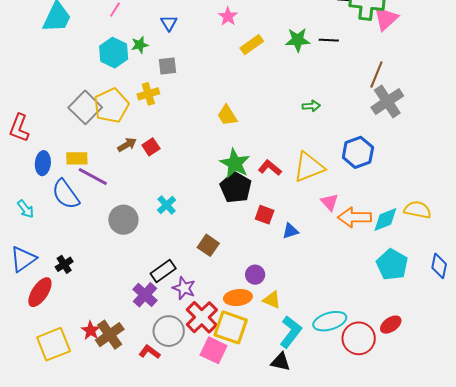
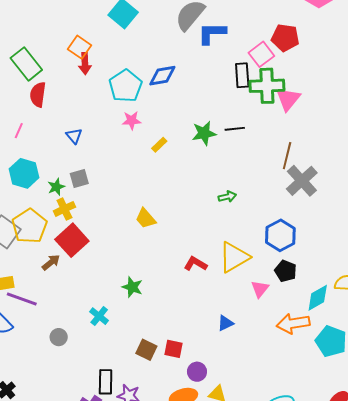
pink star: (228, 16) -> (131, 120), turned -30
green star: (140, 45) -> (56, 187), moved
yellow rectangle: (252, 45) -> (159, 145), size x0.7
red square: (151, 147) -> (72, 240), moved, size x1.8
green star: (235, 163) -> (132, 287), moved, size x0.7
black pentagon: (236, 187) -> (286, 271), moved, size x0.7
pink triangle: (330, 202) -> (260, 289), turned 30
red square: (265, 215) -> (173, 349), moved
orange arrow: (354, 217) -> (293, 324), moved
gray circle: (123, 220) -> (59, 337), size x0.6
black rectangle: (163, 271) -> (106, 382), turned -45

